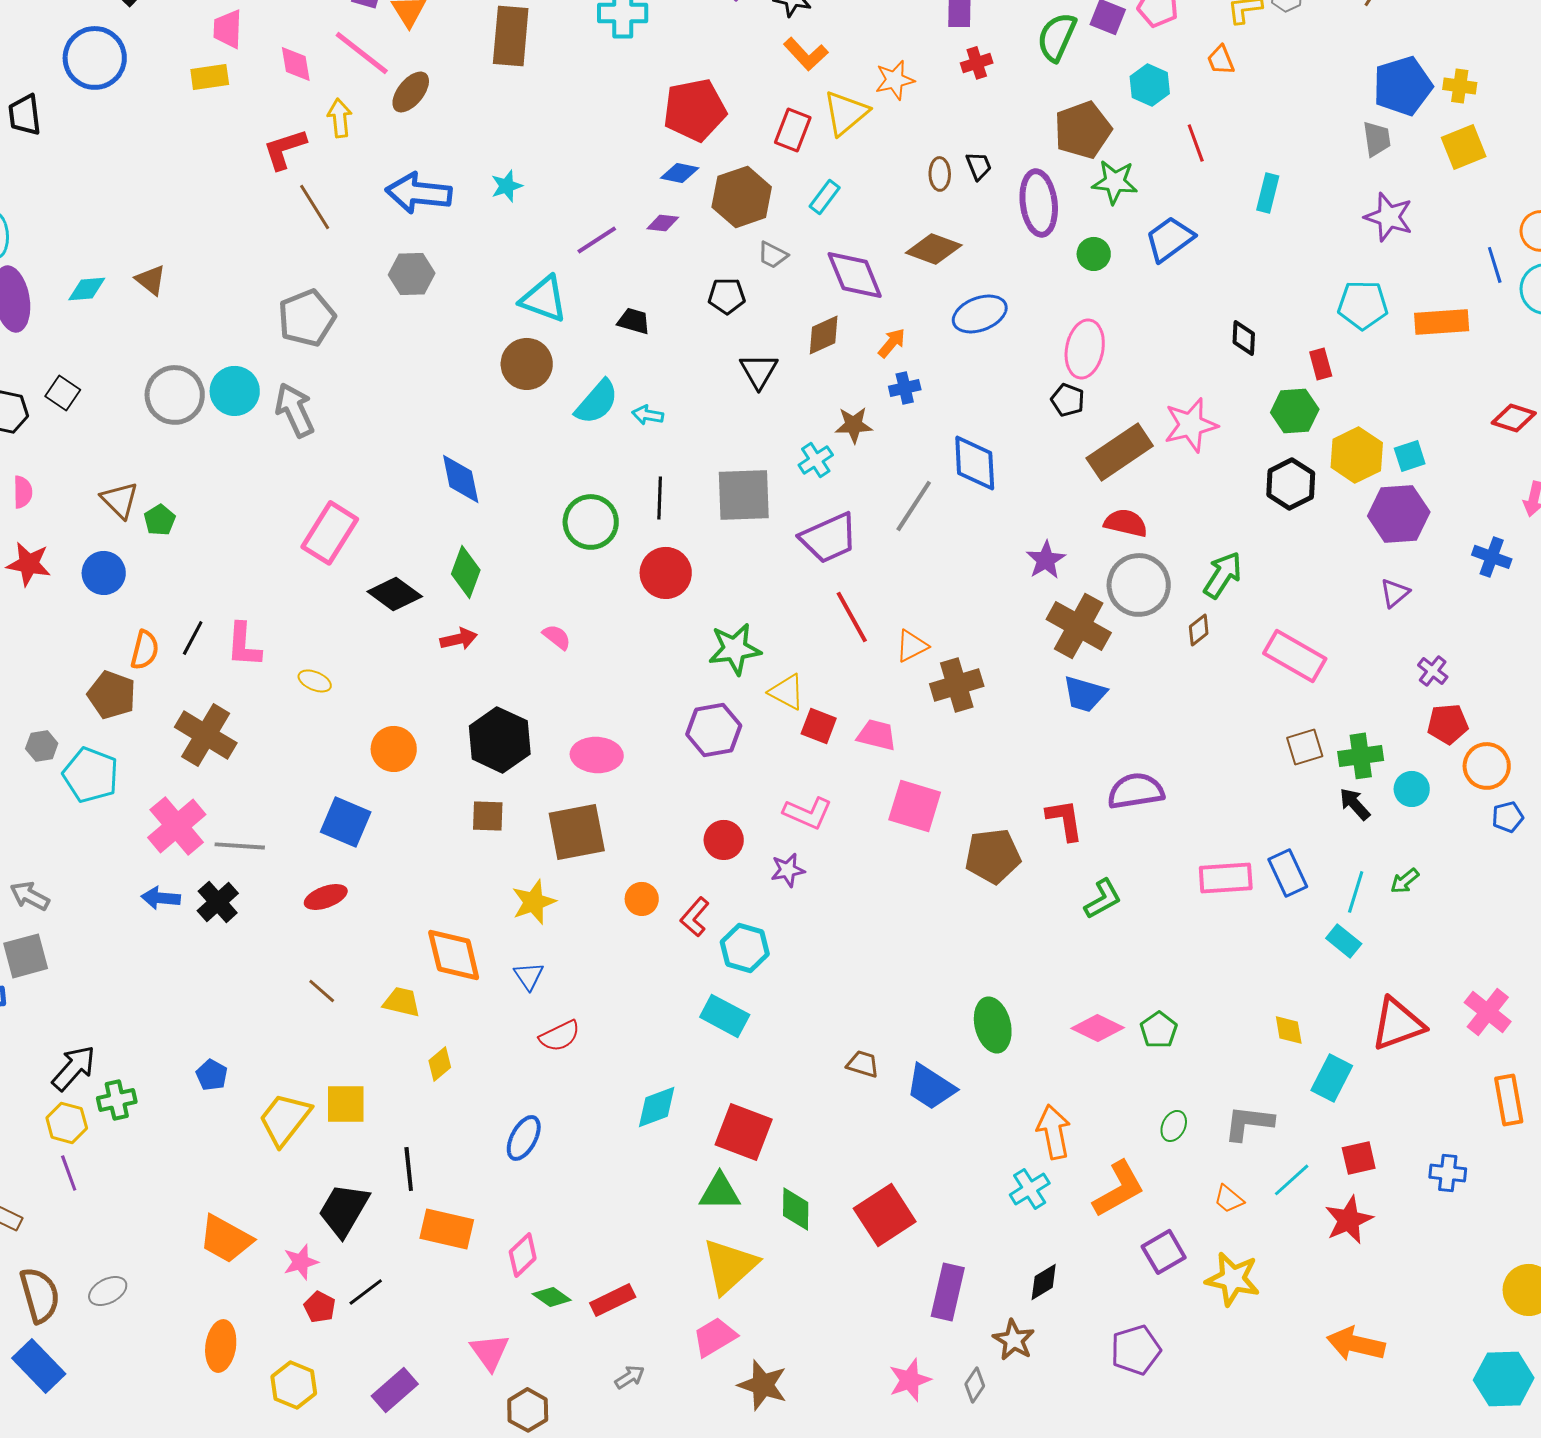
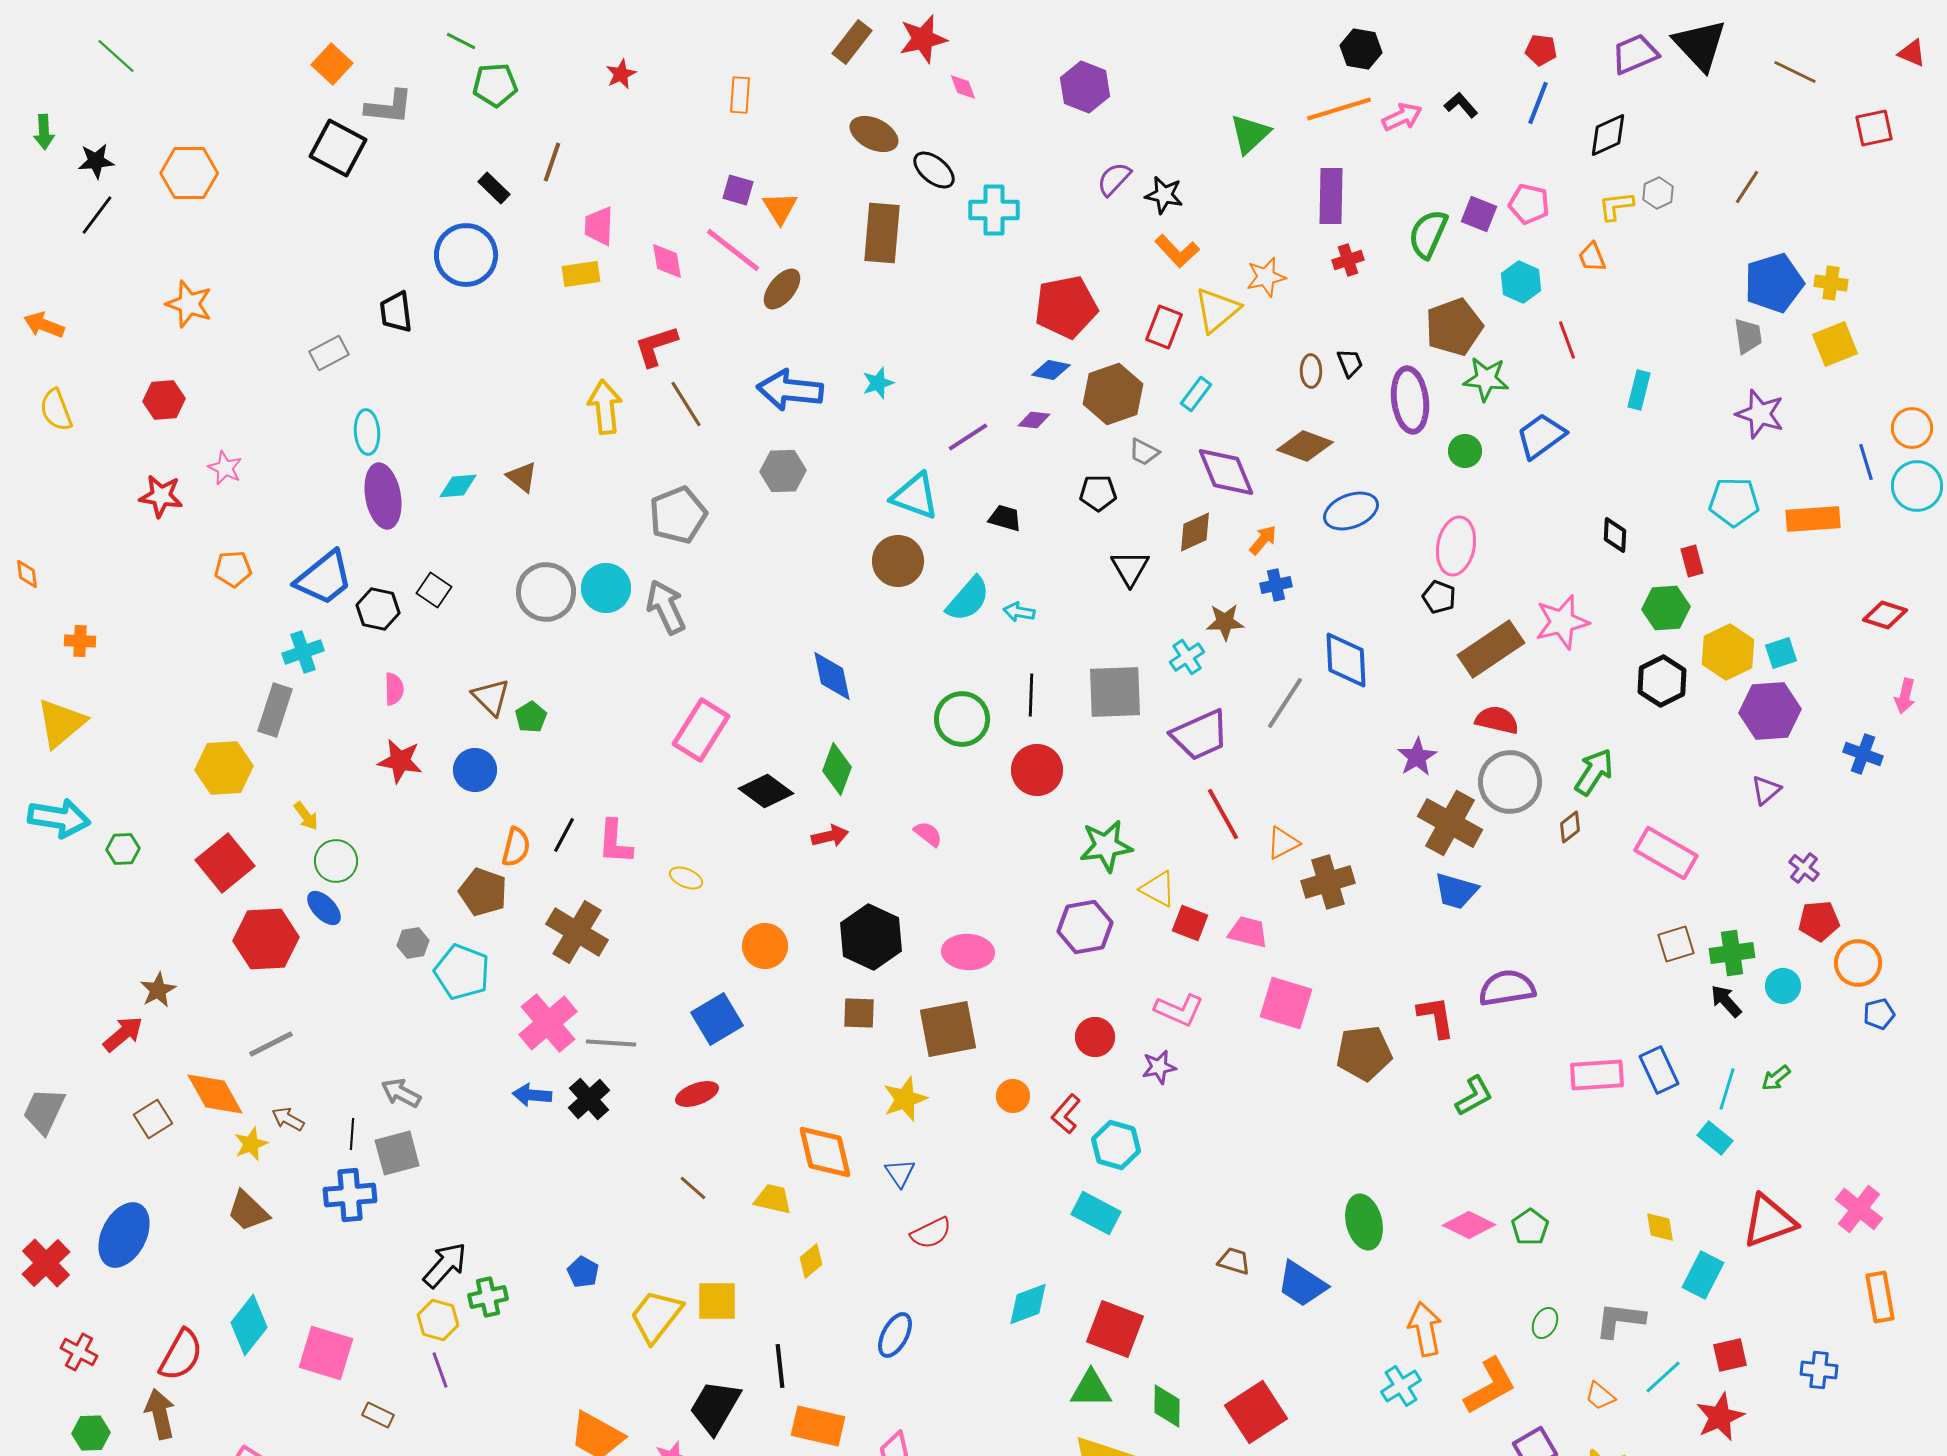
yellow arrow: (340, 118) -> (605, 407), moved, size x1.4
blue square: (346, 822) -> (717, 1019), turned 36

